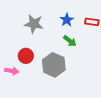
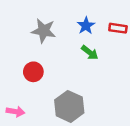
gray hexagon: (54, 65) -> (69, 106), moved
pink arrow: (12, 71) -> (15, 112), moved

